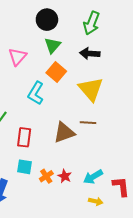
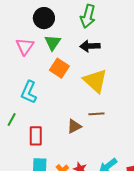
pink triangle: (17, 57) -> (25, 46), moved
cyan L-shape: (36, 93) -> (29, 92), moved
brown triangle: (64, 132) -> (74, 126), size x0.7

